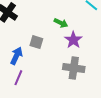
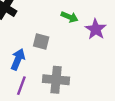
purple star: (73, 40) -> (96, 29), moved
gray cross: (74, 68) -> (56, 80), moved

